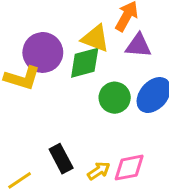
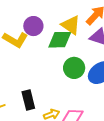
purple circle: (43, 52) -> (33, 26), size x0.7

